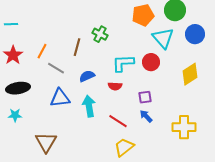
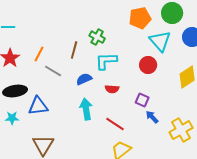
cyan L-shape: (123, 63) -> (106, 61), moved
purple square: (145, 97) -> (142, 100), turned 32
blue triangle: (60, 98) -> (38, 106), moved
blue arrow: (146, 116) -> (152, 117), moved
yellow cross: (184, 127) -> (181, 130), turned -30

